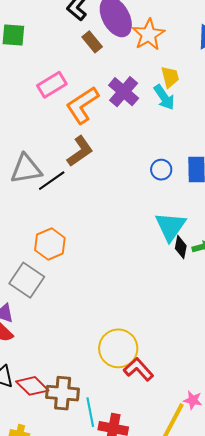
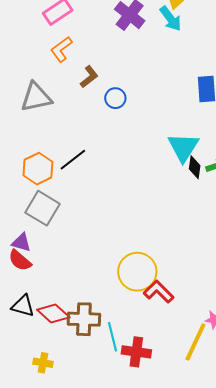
orange L-shape: (82, 105) -> (61, 49), moved, size x0.7
brown L-shape: (80, 151) -> (89, 77), size x0.7
blue circle: (161, 170) -> (115, 98), moved
black line: (52, 181) -> (73, 160), moved
orange hexagon: (50, 244) -> (38, 169), moved

